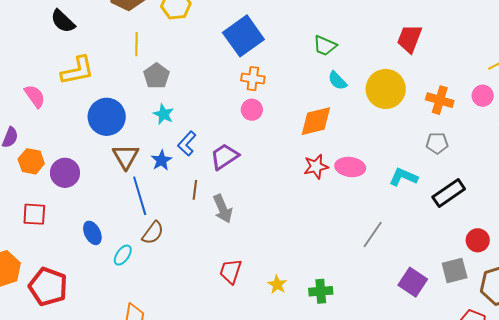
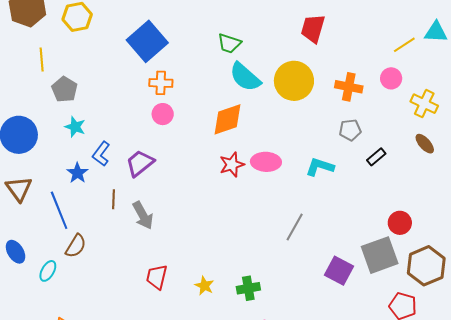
cyan semicircle: (337, 81) -> (245, 77), size x1.6
brown triangle: (126, 157) -> (19, 189), moved
black rectangle: (449, 193) -> (376, 157), moved, size x0.6
gray square: (455, 271) -> (380, 255), size x1.4

